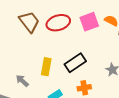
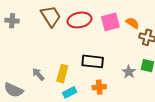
black rectangle: (75, 63) -> (93, 61), turned 35
yellow rectangle: (46, 67) -> (62, 74), moved

